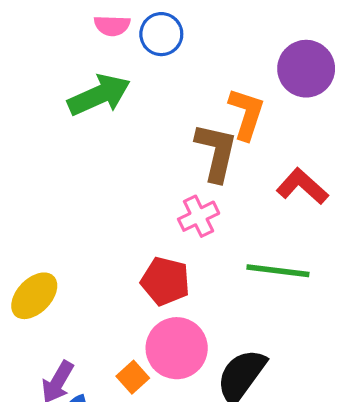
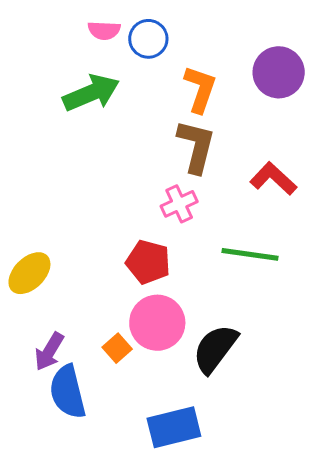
orange L-shape: (246, 114) -> (200, 89), moved

